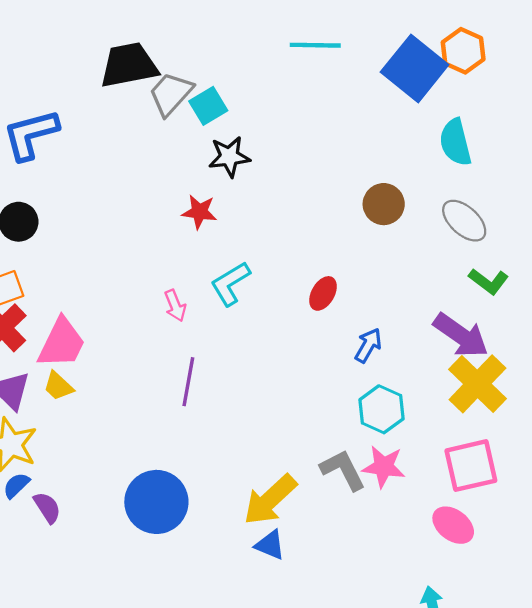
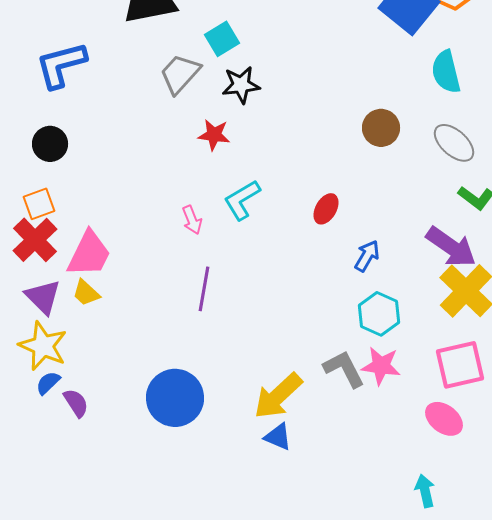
gray trapezoid: (171, 94) -> (180, 74), moved

